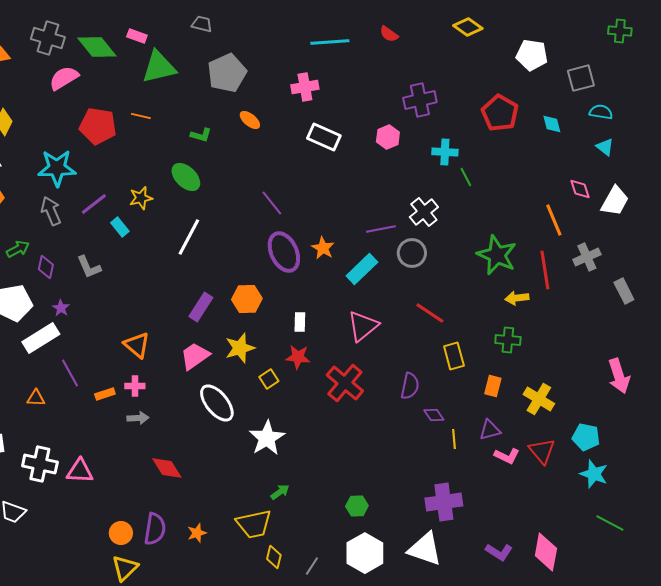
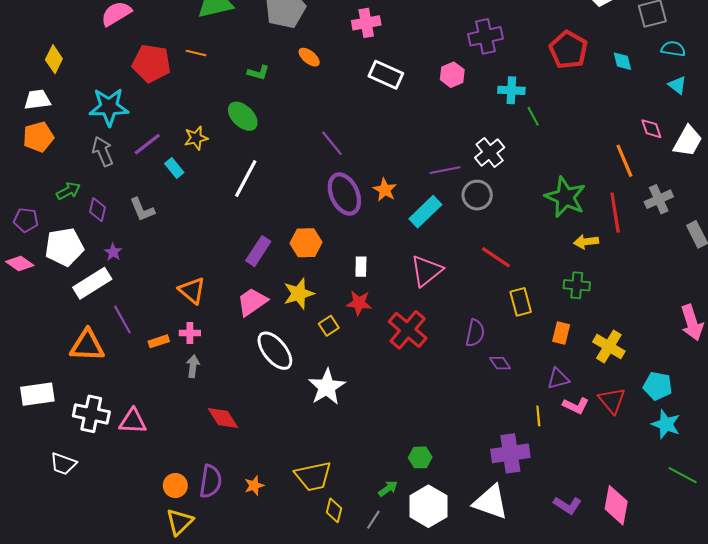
orange triangle: (36, 398) -> (87, 345), size x1.8
gray arrow: (138, 418) -> (193, 366), turned -80
yellow line: (454, 439) -> (538, 416), moved
green arrow: (280, 492) -> (388, 489), moved

